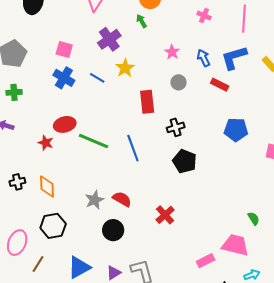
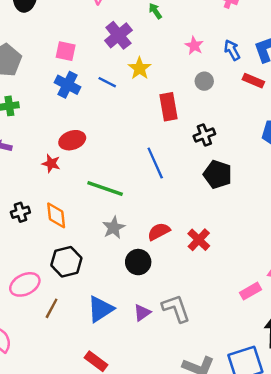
green line: (94, 141) -> (105, 189), moved
red semicircle: (122, 199) -> (159, 232), moved, turned -54
pink ellipse: (17, 243) -> (25, 284), turned 45

